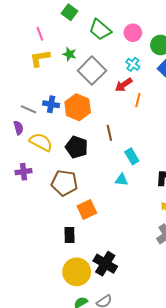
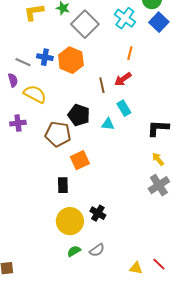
cyan cross: (133, 64) -> (125, 18), size x1.5
red arrow: (124, 85) -> (123, 79), moved
black pentagon: (77, 147) -> (79, 115), moved
cyan triangle: (122, 180) -> (108, 124), moved
black cross: (105, 264) -> (98, 213), size x0.7

